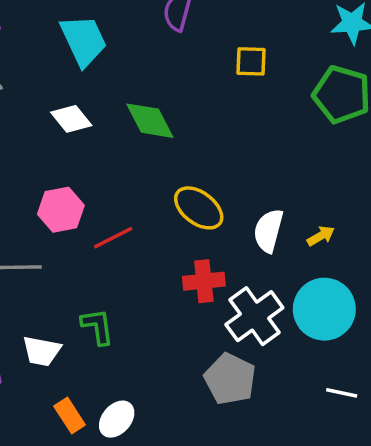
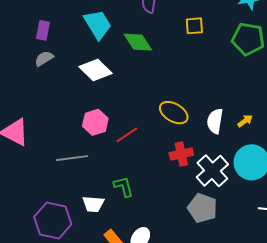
white diamond: (71, 119) -> (96, 70), size x1.4
green diamond: (150, 121) -> (138, 42), moved

